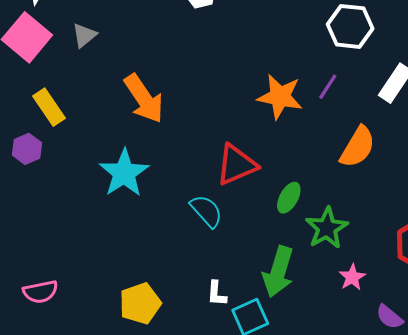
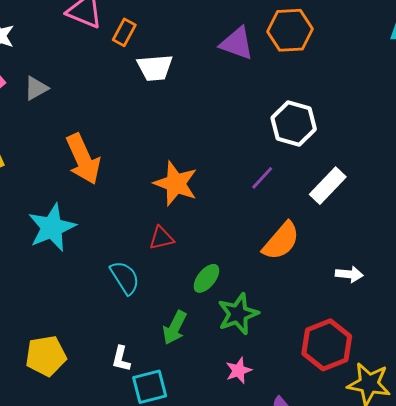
orange star: (280, 97) -> (176, 183), moved
red triangle: (236, 165) -> (161, 238), size x0.6
green arrow: (278, 272) -> (175, 328), moved, size x0.7
pink star: (352, 277) -> (239, 370), moved

